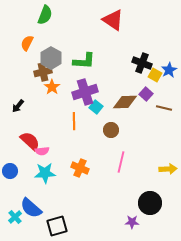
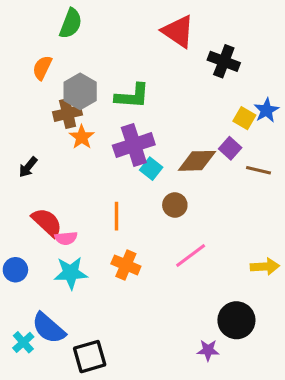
black cross: (142, 63) -> (224, 61), moved
orange line: (74, 121) -> (116, 216), moved
pink line: (121, 162) -> (191, 256), turned 40

